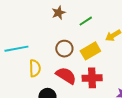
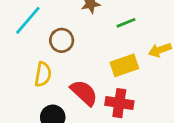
cyan line: (16, 49) -> (28, 20), moved, turned -50
brown circle: (64, 49) -> (62, 40), moved

